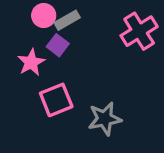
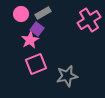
pink circle: (44, 16) -> (21, 14), moved
pink star: (31, 62) -> (30, 40), moved

